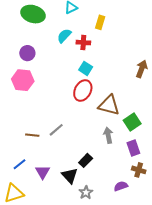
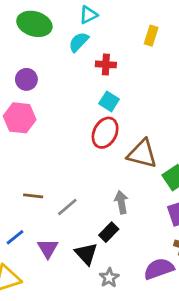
yellow rectangle: (100, 22) -> (151, 36), moved
cyan semicircle: (64, 36) -> (79, 42), moved
gray line: (56, 130) -> (67, 207), moved
gray arrow: (108, 135) -> (121, 202), moved
purple semicircle: (121, 186) -> (159, 269), size x1.5

